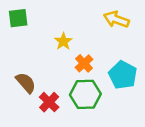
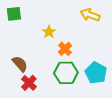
cyan pentagon: (123, 75) -> (96, 73), moved
red cross: (49, 102) -> (29, 83), moved

